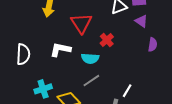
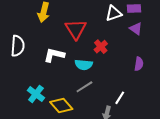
purple semicircle: (153, 45) -> (139, 64), moved
white semicircle: (23, 54) -> (18, 46), moved
cyan cross: (43, 89) -> (36, 94), turned -36

